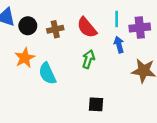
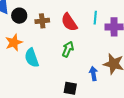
blue arrow: (119, 45) -> (93, 74), moved

